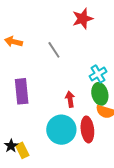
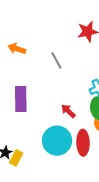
red arrow: (70, 99) -> (68, 111), turned -42
yellow rectangle: (22, 150) -> (16, 158), turned 49

